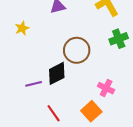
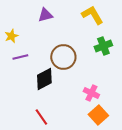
purple line: (34, 84) -> (20, 57), moved
orange square: (91, 111) -> (98, 115), moved

